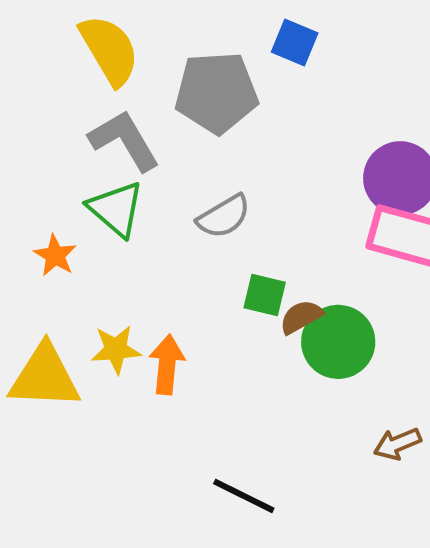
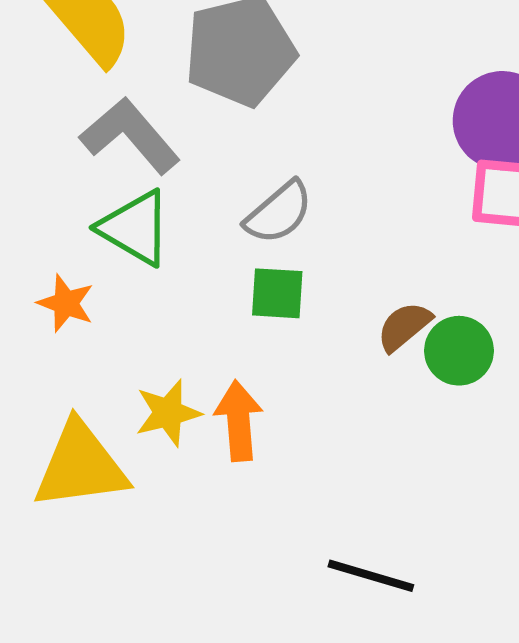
green square: (265, 295) -> (277, 293), moved
green circle: (338, 342) -> (459, 351), size x0.7

